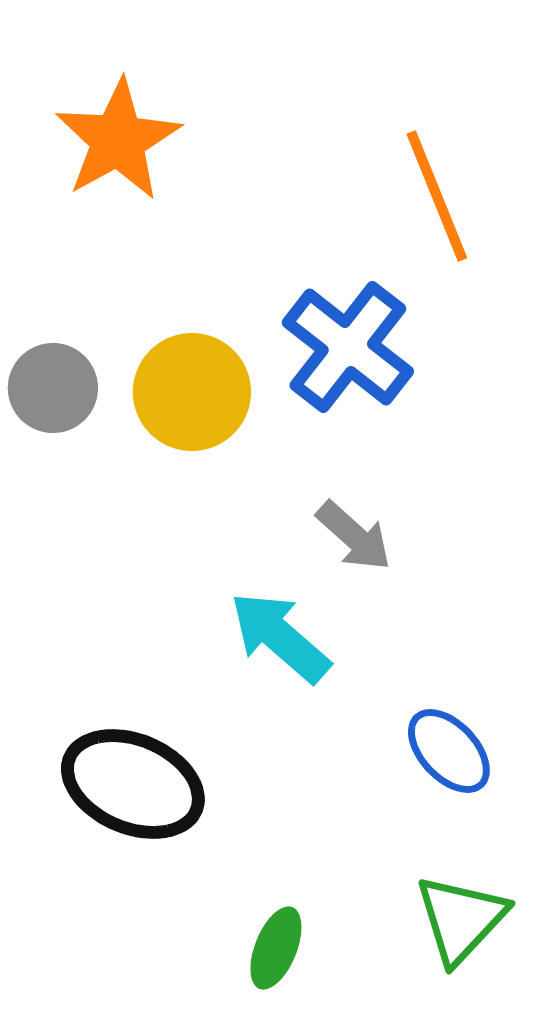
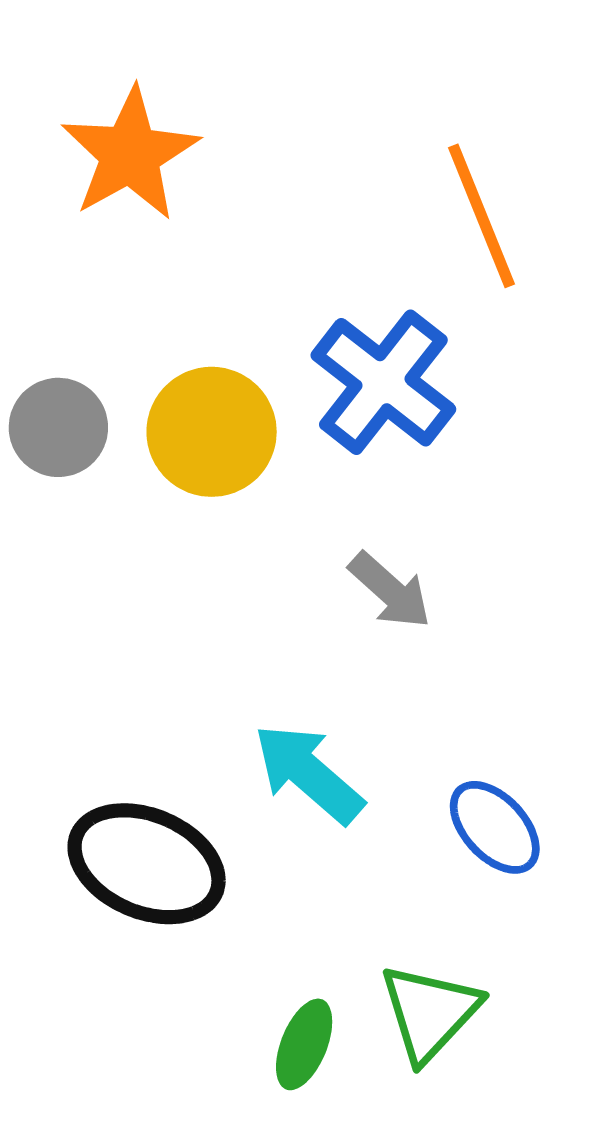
cyan arrow: (280, 637) -> (309, 773), moved
green triangle: (461, 919) -> (430, 1012), moved

